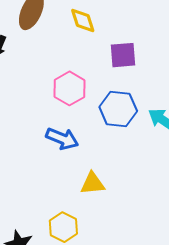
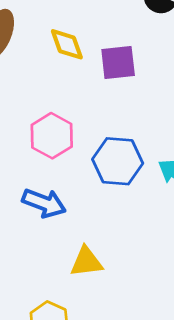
purple square: (123, 55) -> (118, 63), moved

